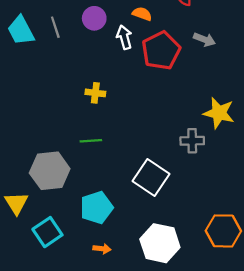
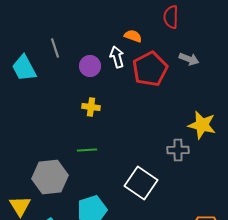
purple circle: (94, 18) -> (90, 66), moved
cyan trapezoid: (21, 31) -> (24, 68), moved

